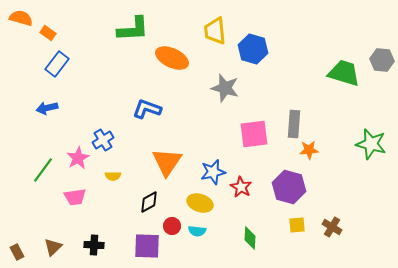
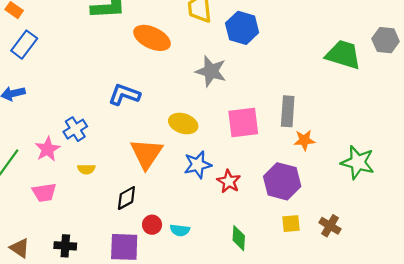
green star: (371, 144) -> (358, 162), moved
yellow ellipse: (200, 203) -> (183, 124), moved
brown triangle: (53, 247) -> (20, 248), turned -42

